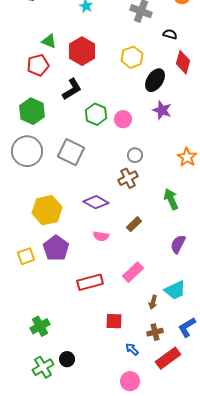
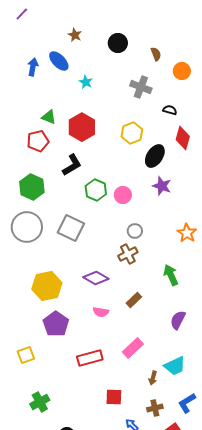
yellow square: (26, 256) -> (26, 355), moved

